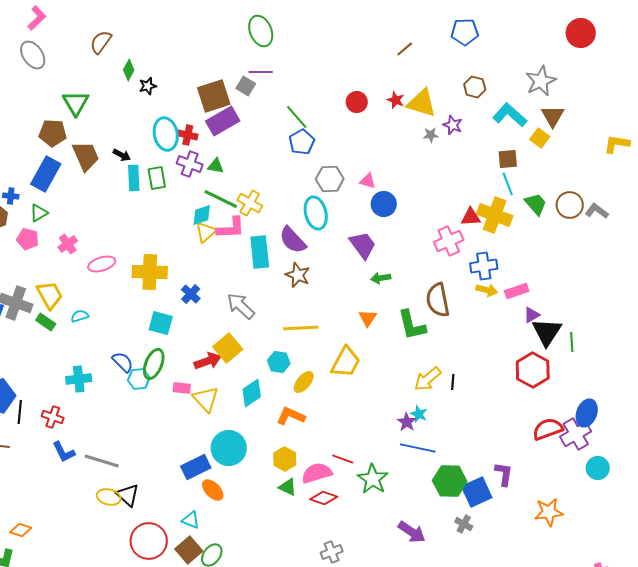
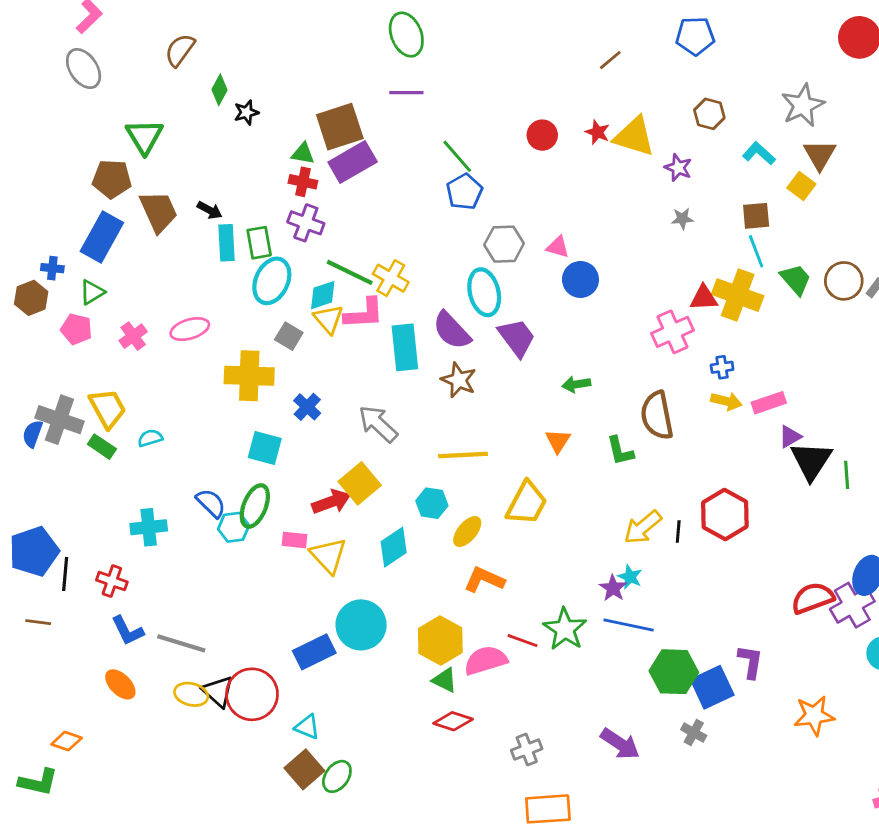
gray square: (246, 86) -> (289, 336), moved
cyan L-shape: (510, 115) -> (759, 153), size x0.7
cyan ellipse: (166, 134) -> (272, 281), moved, turned 36
gray star: (431, 135) -> (682, 219), moved
green triangle: (216, 166) -> (303, 153), moved
yellow triangle: (206, 232) -> (328, 319), turned -30
purple trapezoid: (363, 245) -> (517, 338), moved
pink ellipse: (102, 264) -> (190, 329), moved
blue cross: (484, 266) -> (722, 367), size x0.6
green L-shape: (412, 325) -> (620, 451), size x0.7
red hexagon: (533, 370) -> (725, 515), moved
orange L-shape: (291, 416) -> (484, 580), moved
yellow hexagon: (285, 459) -> (440, 641), size x1.4
green star: (373, 479) -> (565, 629), moved
orange ellipse: (213, 490) -> (120, 684), moved
red diamond: (324, 498) -> (453, 721), moved
red circle: (149, 541) -> (252, 694), moved
gray cross: (332, 552) -> (527, 750), moved

